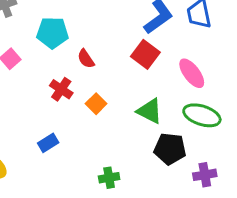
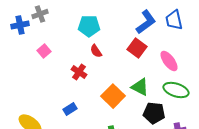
cyan pentagon: (52, 33) -> (89, 26), moved
orange square: (96, 104) -> (113, 96), moved, size x1.6

